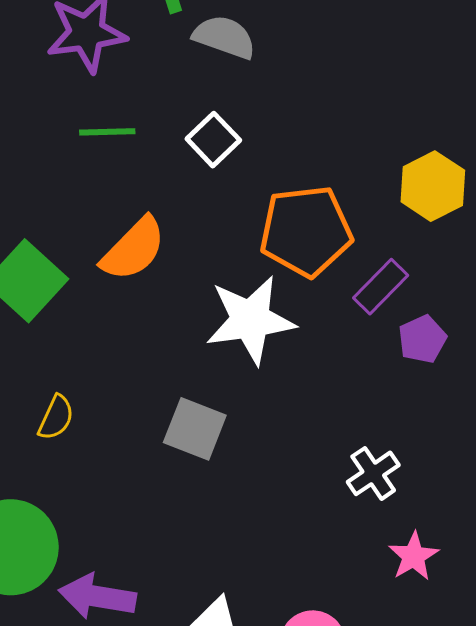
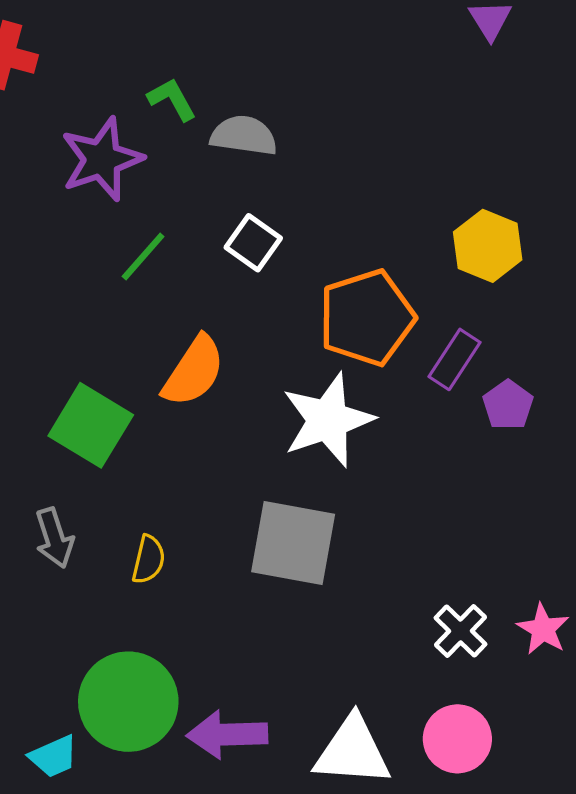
green line: (107, 132) -> (143, 257), turned -36
gray square: (195, 429) -> (293, 543), size x1.4
white cross: (373, 473) -> (460, 631), moved

